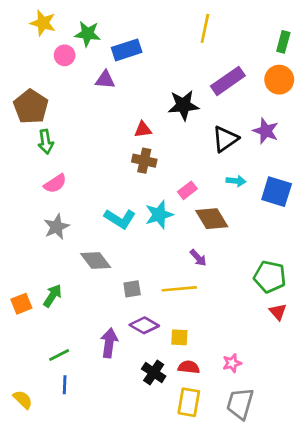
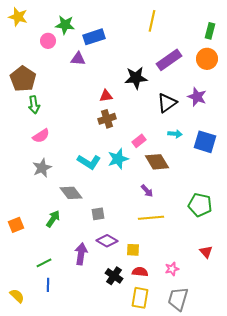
yellow star: (43, 23) -> (18, 17), moved
brown cross: (144, 161) -> (107, 119), turned -30
yellow line: (179, 289) -> (151, 218), moved
green arrow: (52, 296) -> (53, 219), moved
red triangle: (278, 312) -> (206, 252), moved

